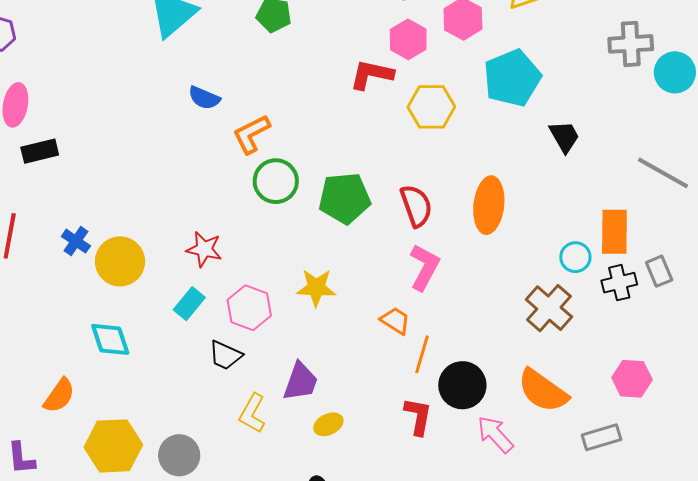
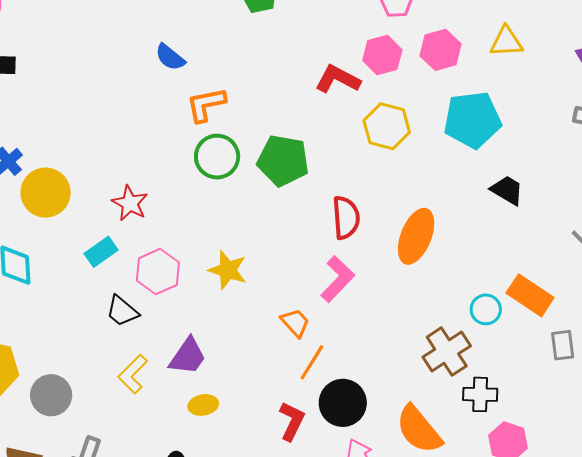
black trapezoid: (564, 137) -> (507, 190), turned -45
green pentagon: (345, 198) -> (283, 161), moved
orange rectangle: (614, 232) -> (530, 295), turned -72
black cross: (619, 283) -> (480, 394), moved

